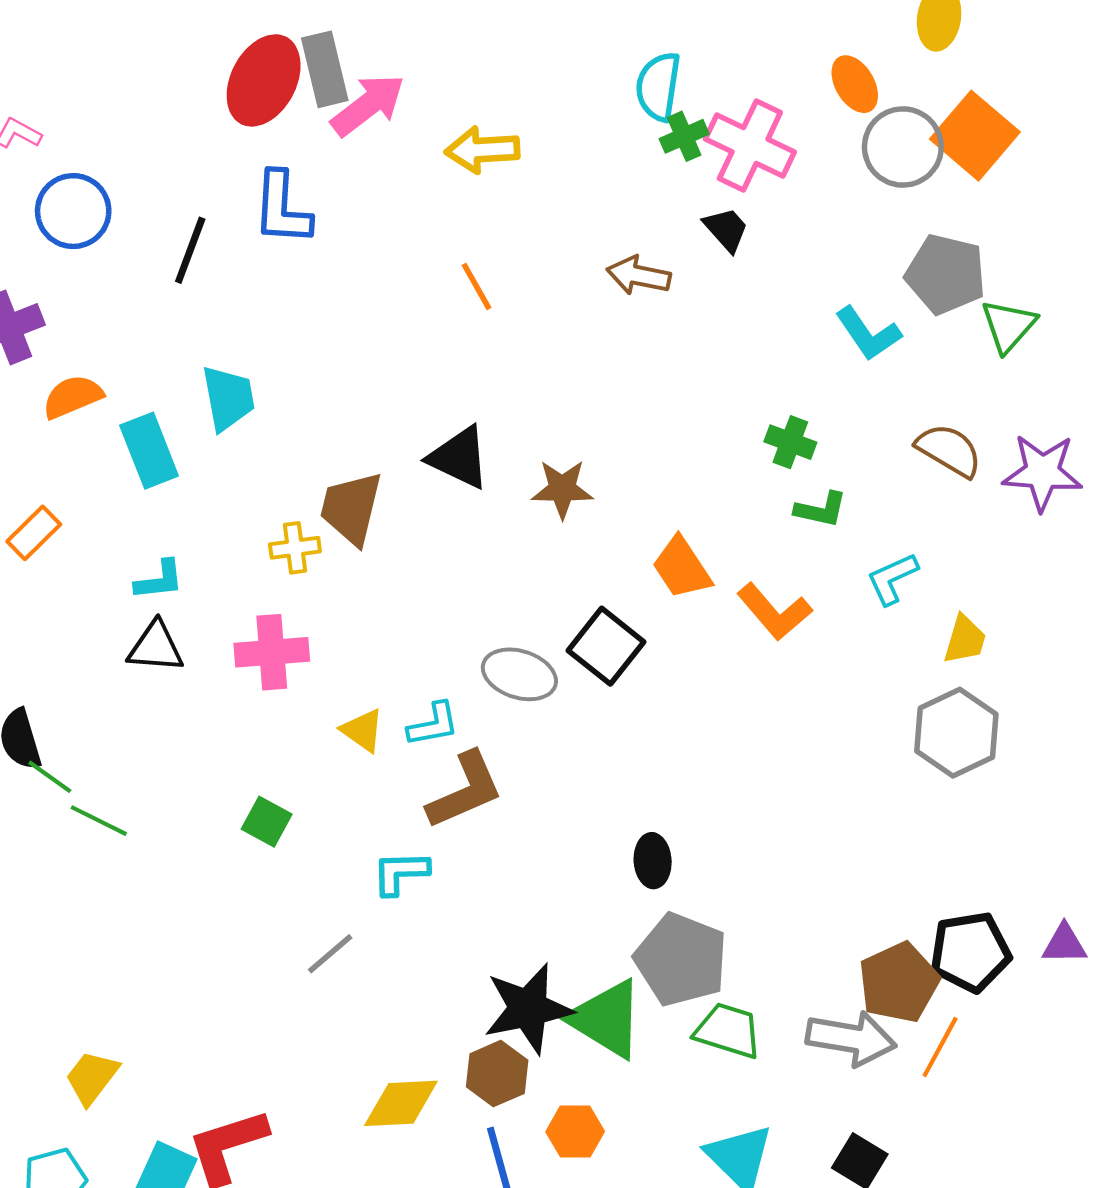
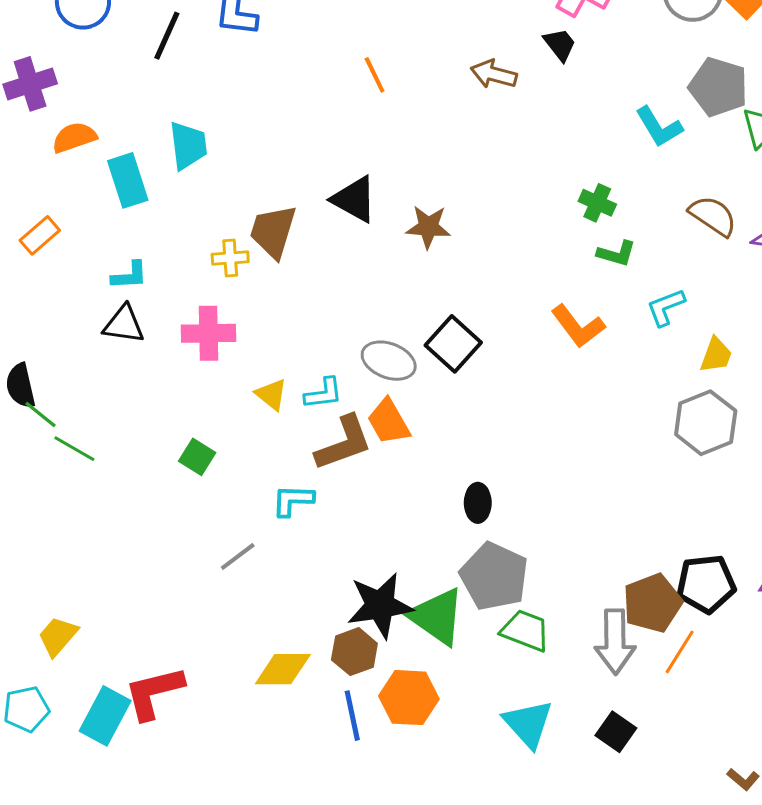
orange trapezoid: (682, 568) -> (389, 422), moved
gray arrow: (851, 1038) -> (615, 642), turned 76
orange hexagon: (575, 1132) -> (409, 698), size x1.4

